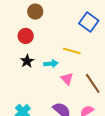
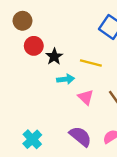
brown circle: (35, 12) -> (23, 21), moved
black star: (27, 61) -> (54, 57), moved

